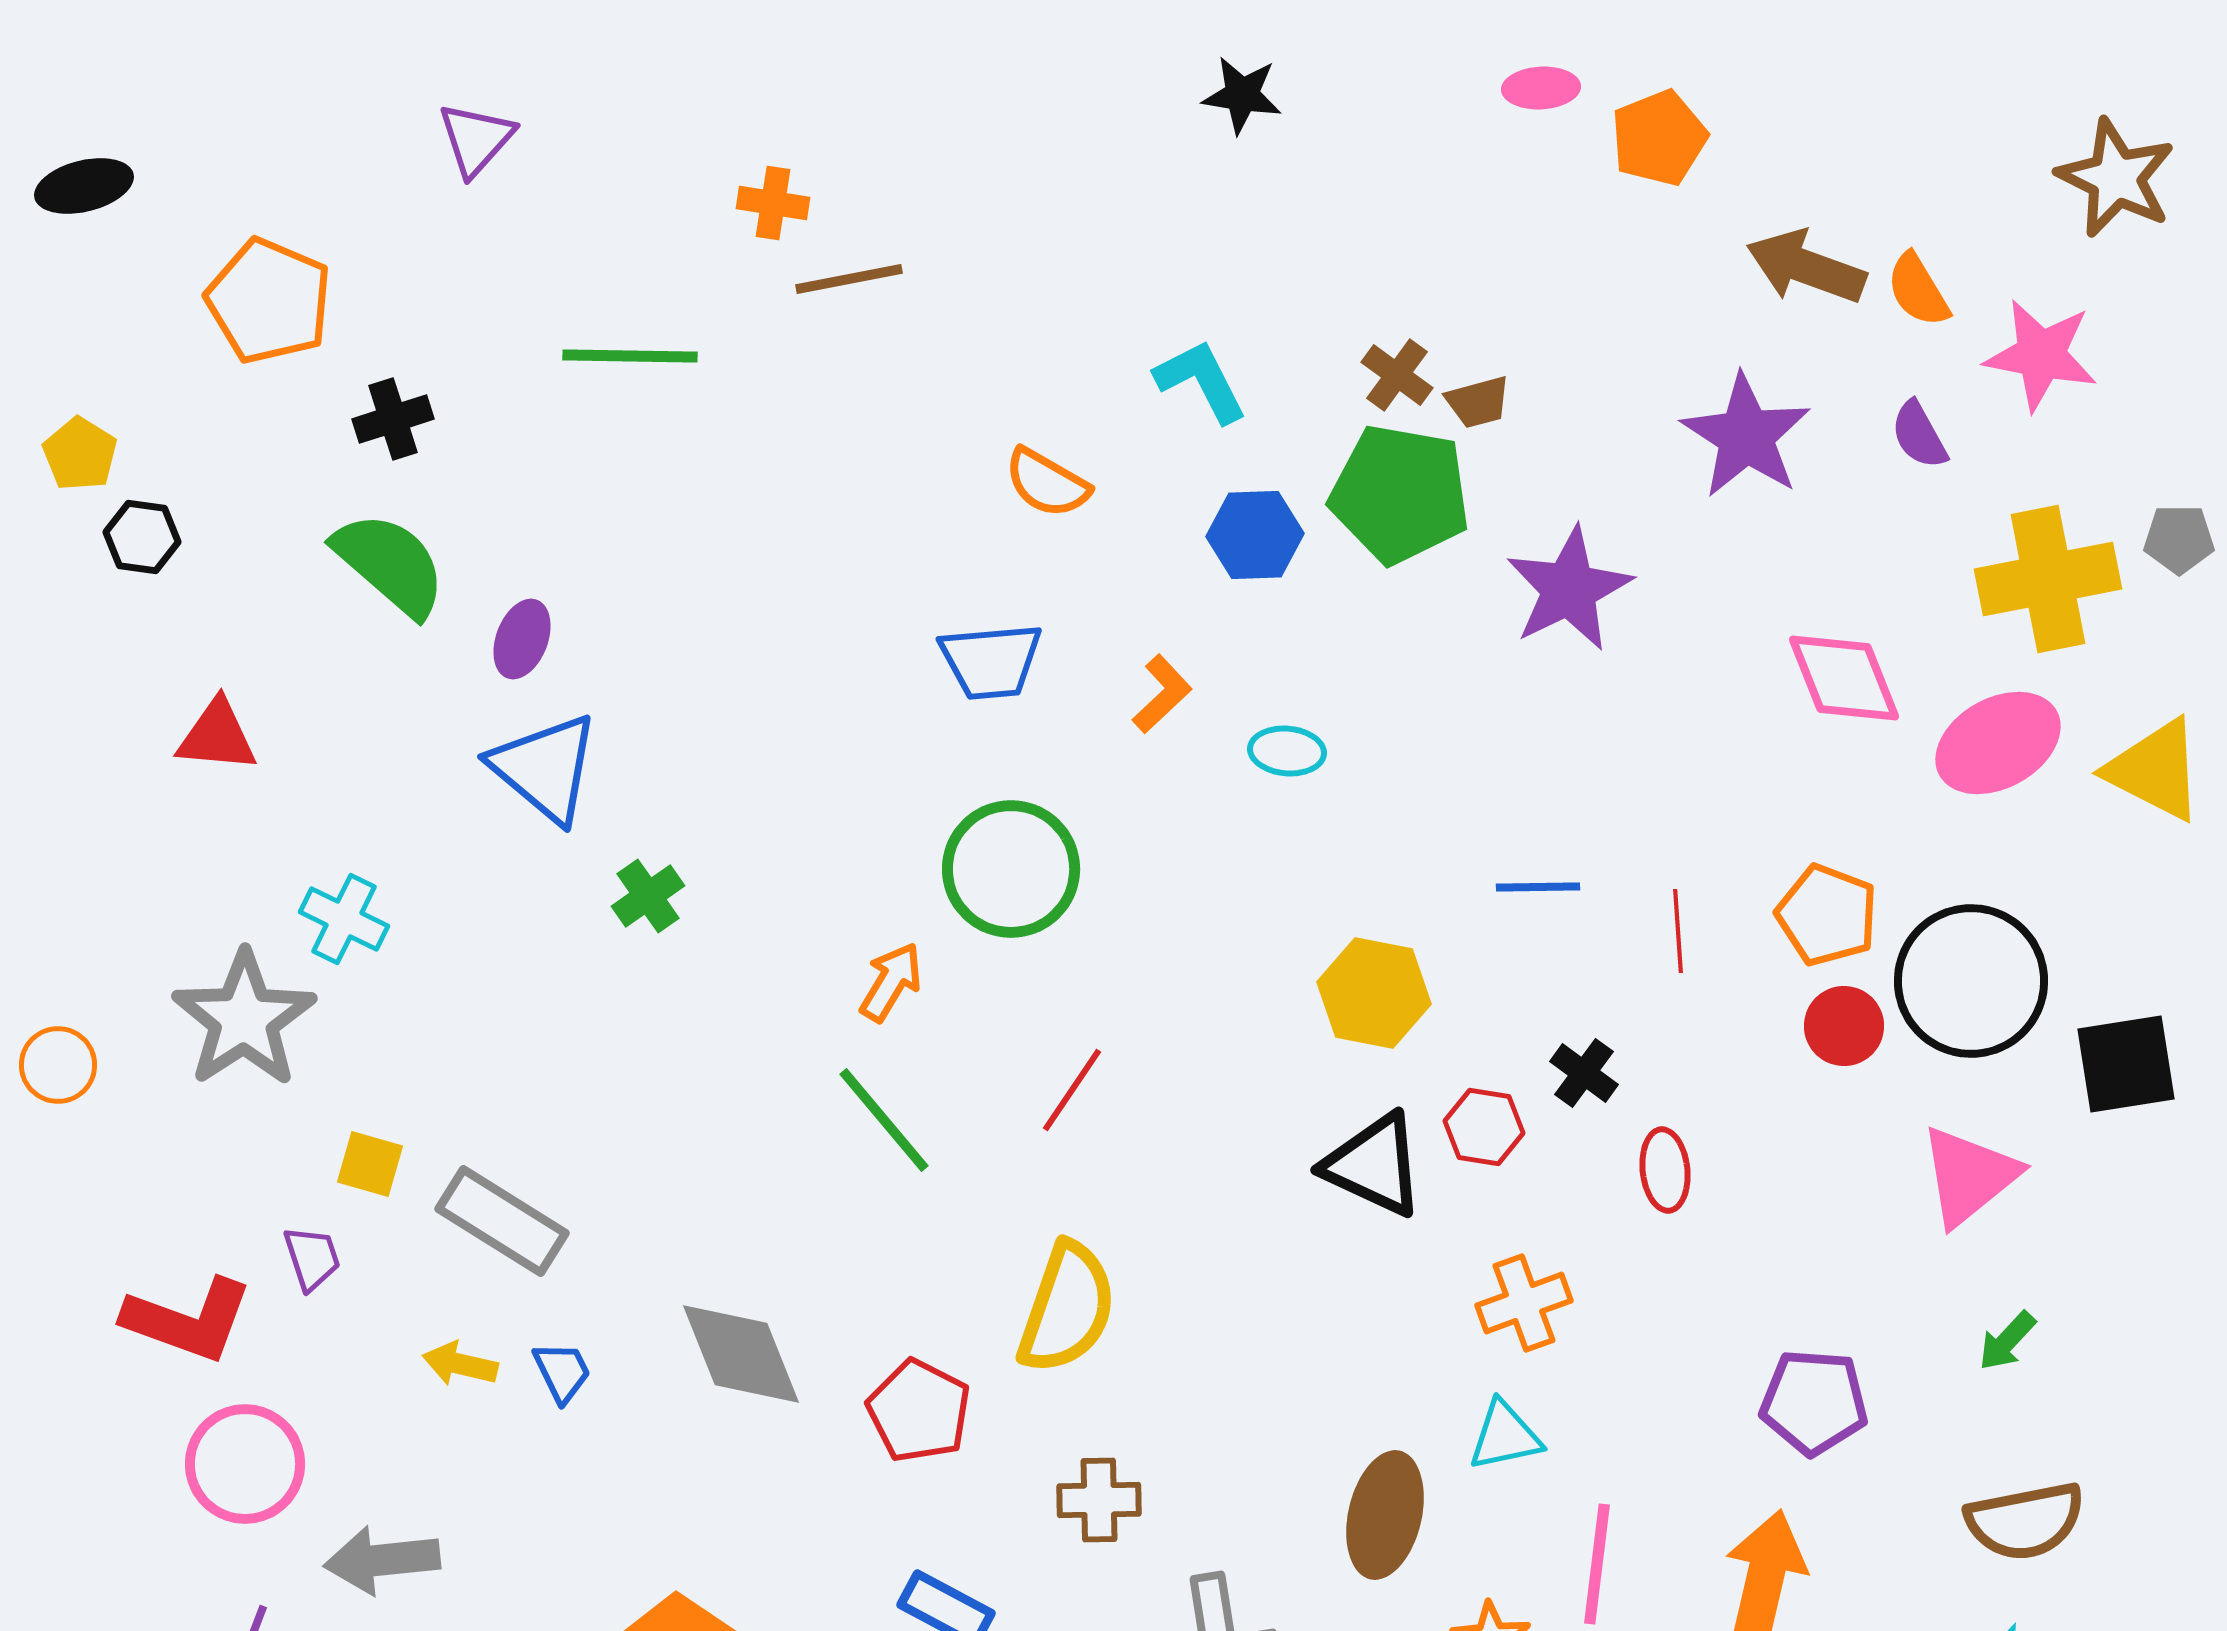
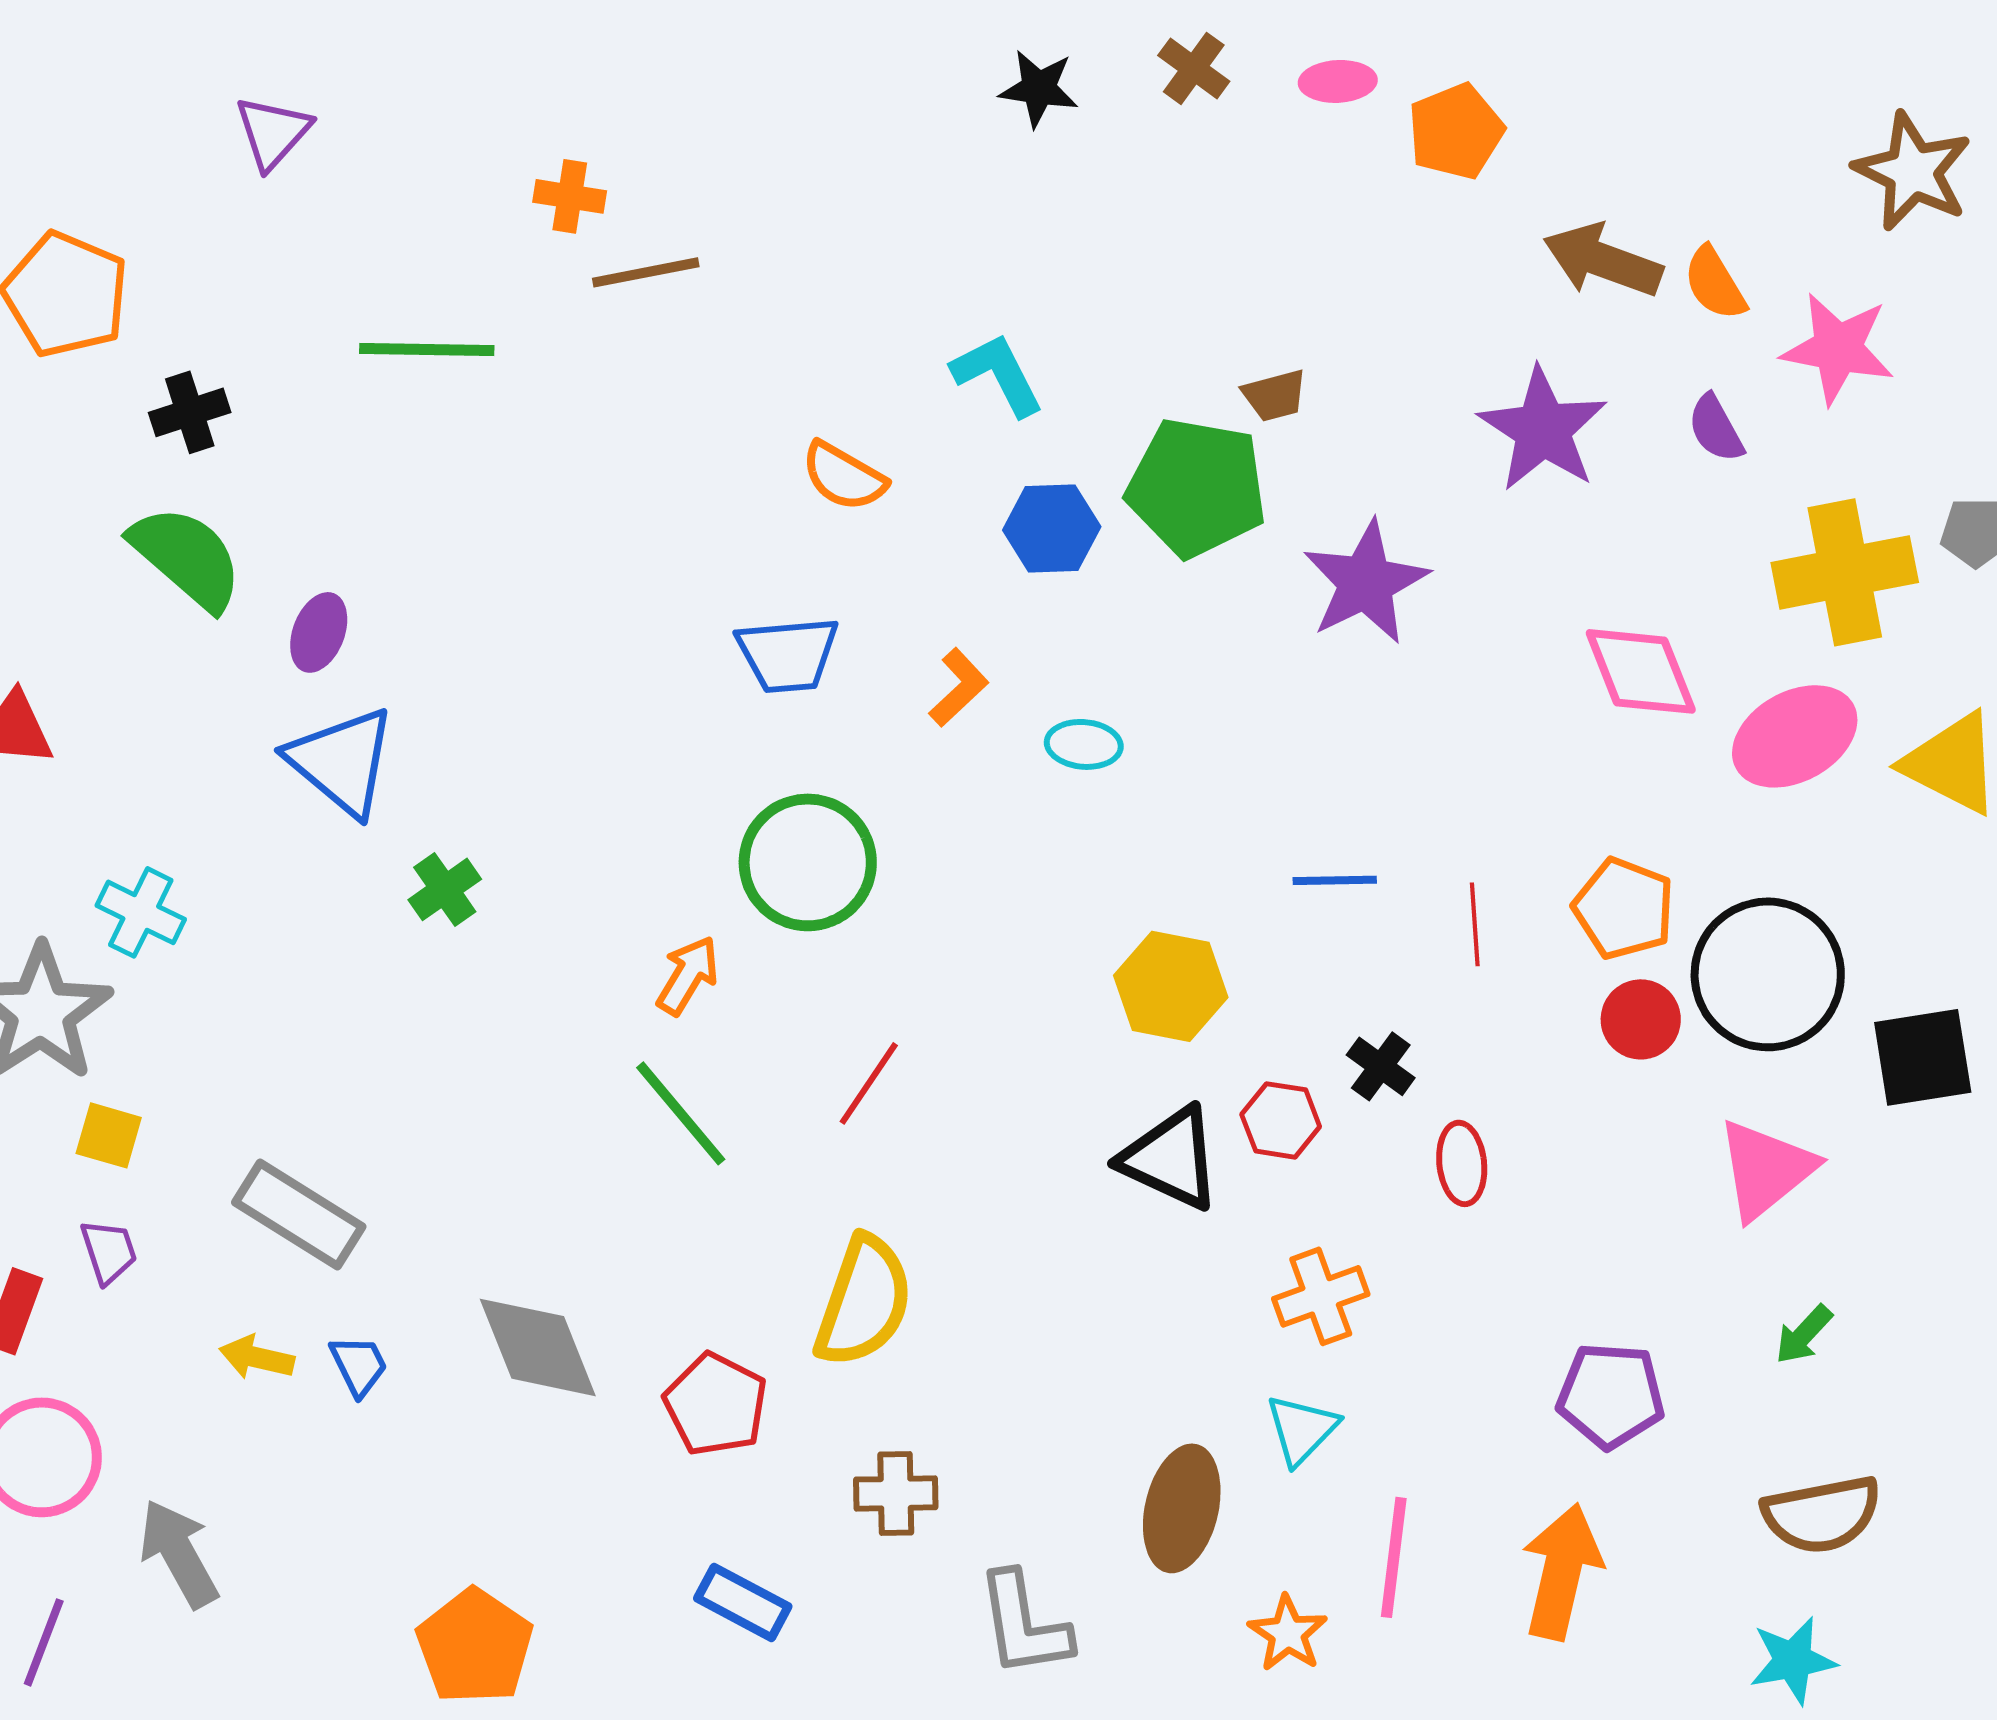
brown cross: (1397, 375) -> (1194, 68), moved
yellow square: (370, 1164) -> (109, 1135), moved
cyan triangle: (1505, 1436) -> (1302, 1429), turned -34
gray arrow: (382, 1560) -> (179, 1553), turned 67

